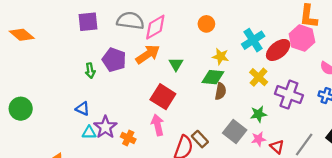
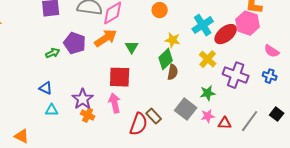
green arrow: (90, 71) -> (53, 53), turned -104
green diamond: (213, 77) -> (166, 59), turned -50
red square: (163, 97) -> (120, 77), turned -30
purple star: (105, 127) -> (83, 99), moved
red triangle: (277, 147) -> (225, 123), turned -40

